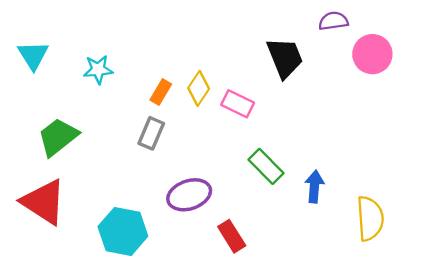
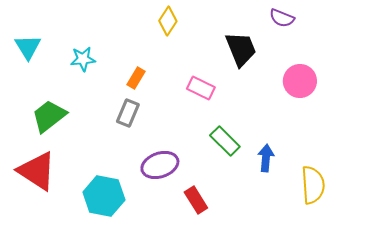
purple semicircle: (333, 21) -> (282, 18), turned -150
pink circle: (372, 54) -> (300, 81), moved
yellow diamond: (199, 88) -> (168, 21), moved

